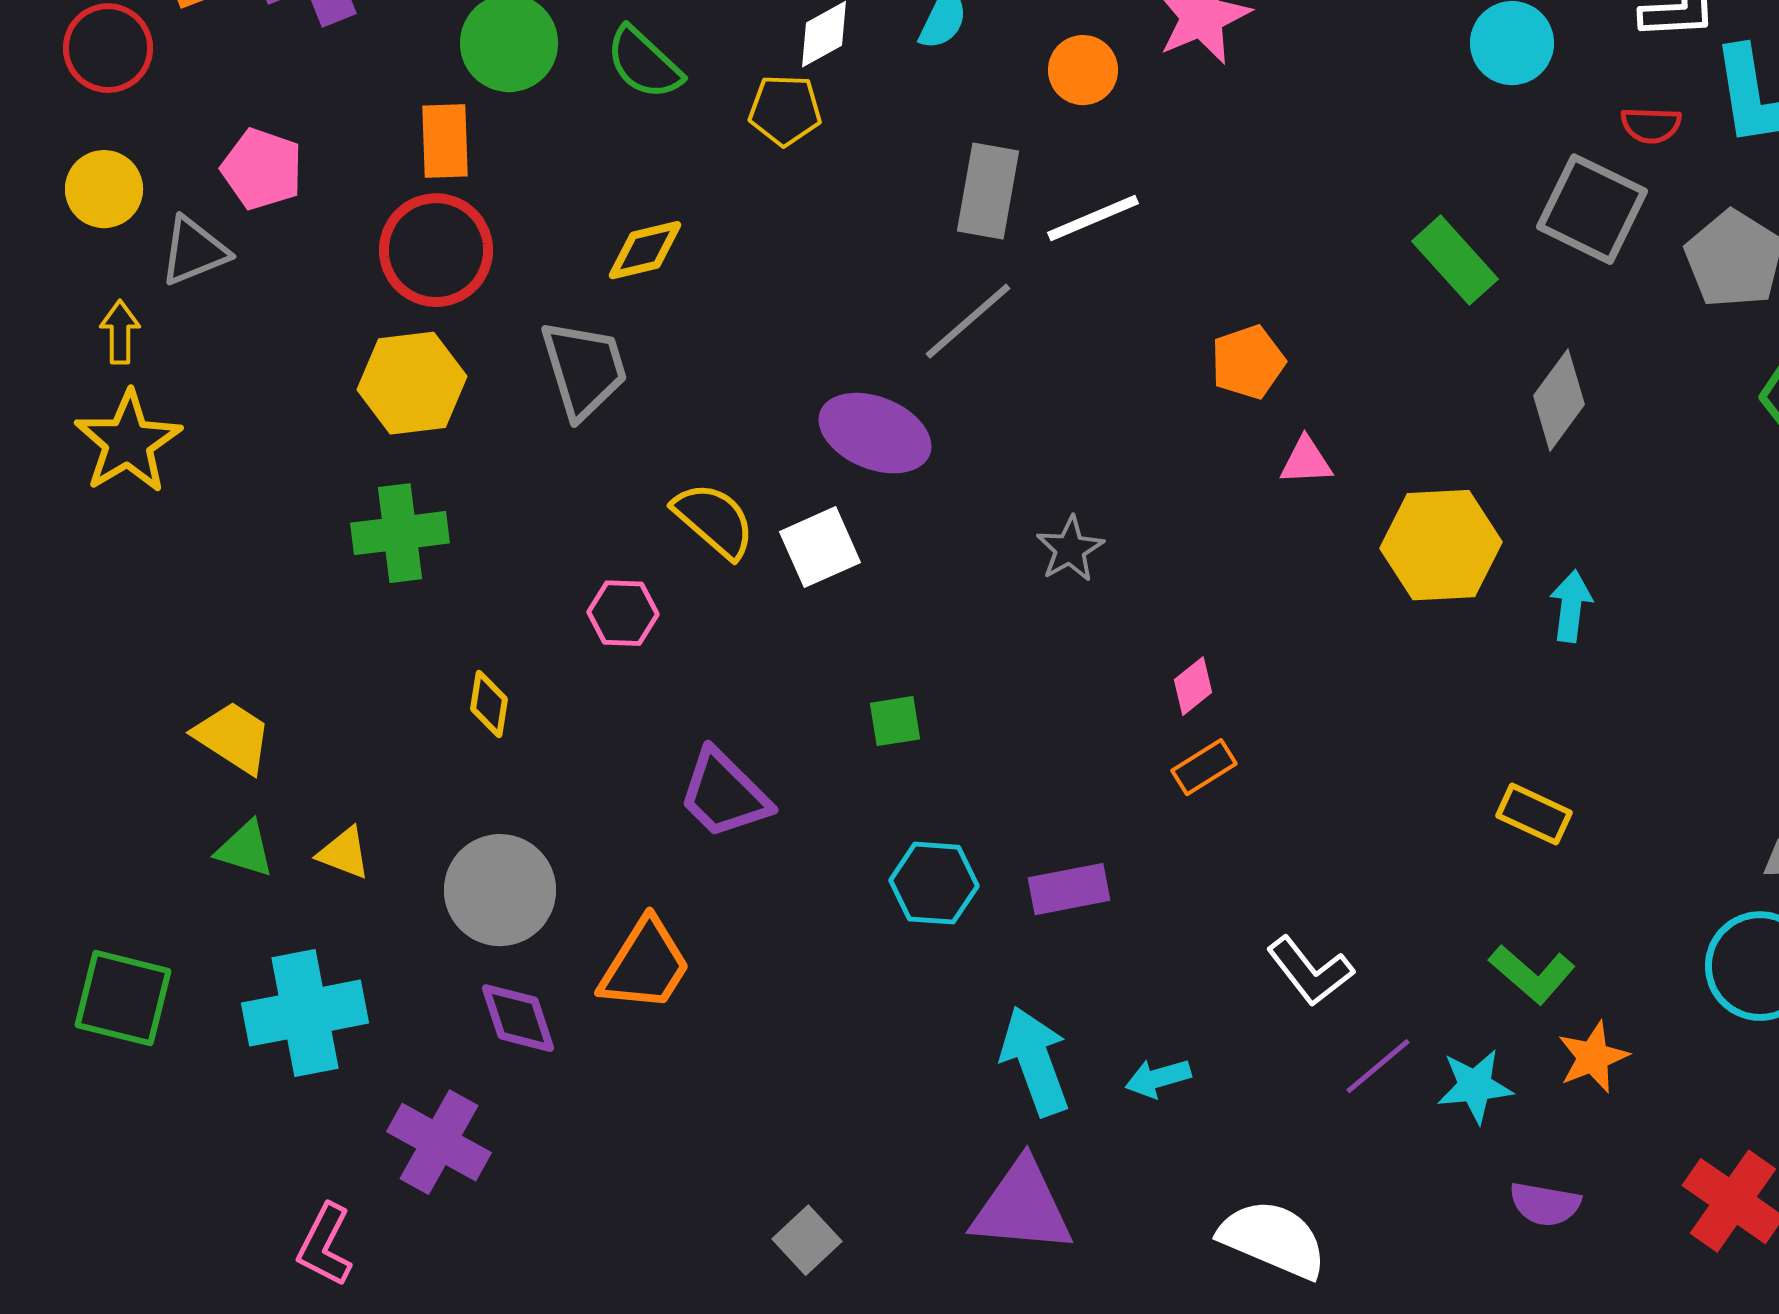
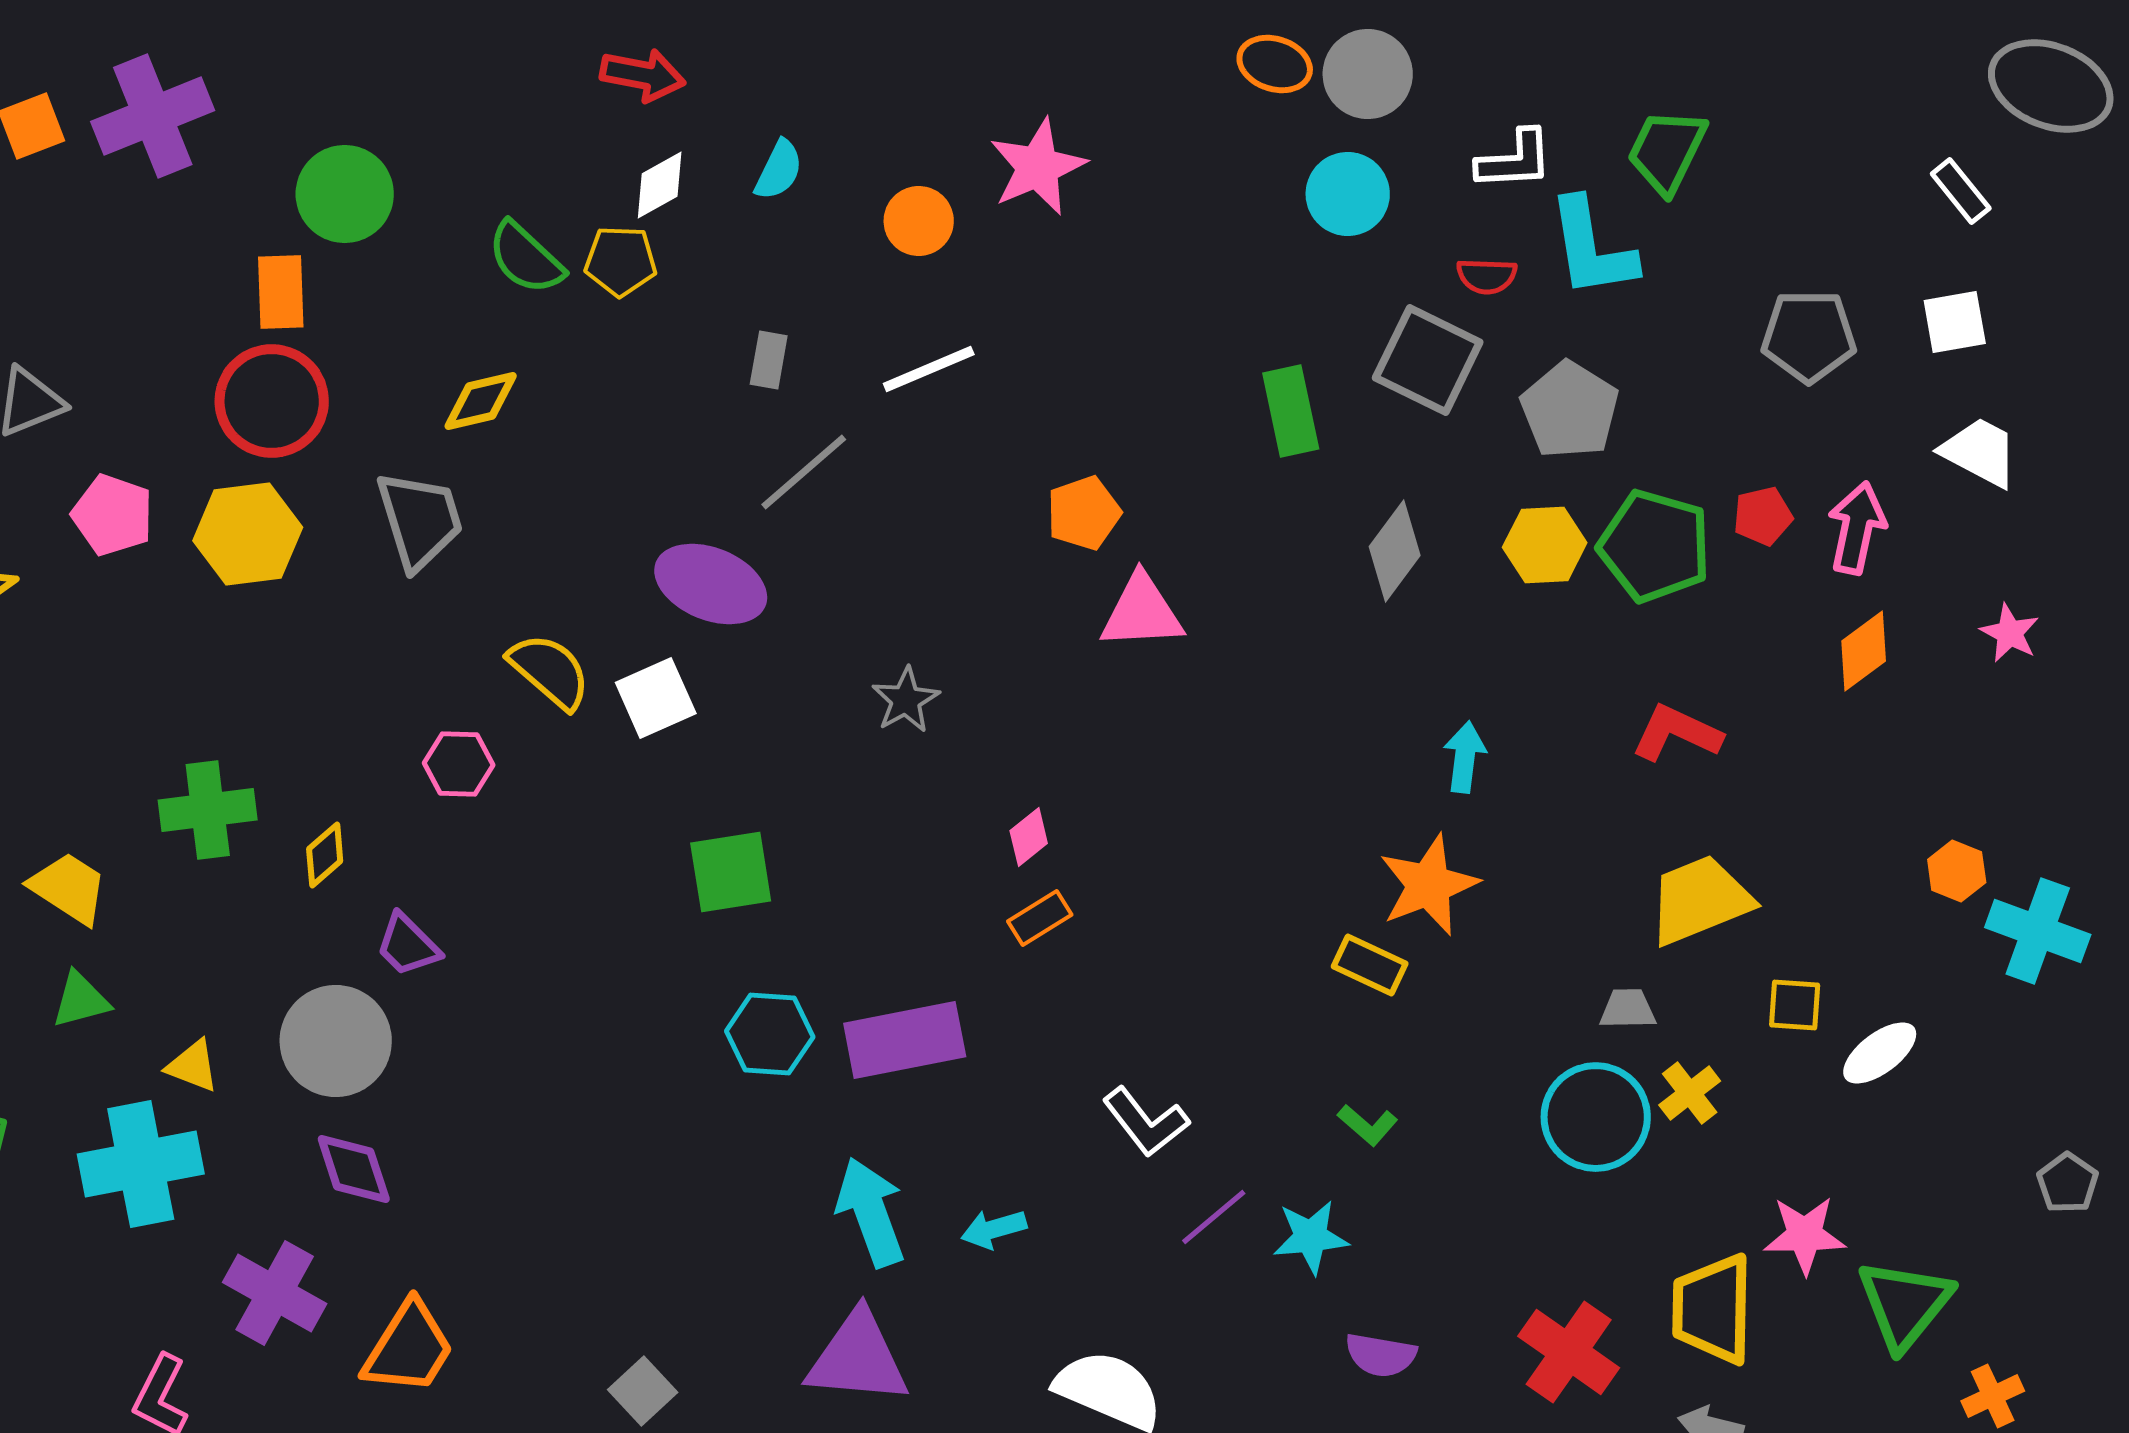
green semicircle: (644, 63) -> (526, 258), moved
pink pentagon: (262, 169) -> (113, 515), moved
gray rectangle: (988, 191) -> (769, 360), moved, size x0.6
green rectangle: (1455, 260) -> (1291, 411), turned 30
pink triangle: (1306, 461) -> (1142, 612), size x1.6
green cross: (400, 533) -> (208, 810), moved
yellow hexagon: (1441, 545) -> (1545, 545), moved, size x0.7
cyan arrow: (1571, 606) -> (1465, 757), moved
yellow diamond: (489, 704) -> (325, 855), turned 40
green square: (895, 721) -> (731, 872), size x1.6
purple trapezoid: (724, 794) -> (408, 945), moved, size x0.7
green triangle: (245, 849) -> (81, 1000), turned -32
yellow triangle: (344, 853) -> (193, 1066), moved
purple rectangle: (1069, 889) -> (905, 1040), size x1.5
orange trapezoid: (645, 965) -> (409, 1348), moved
green L-shape: (1532, 974) -> (1368, 1125), size x0.7
orange star: (1593, 1057) -> (1429, 885), moved, size x1.4

